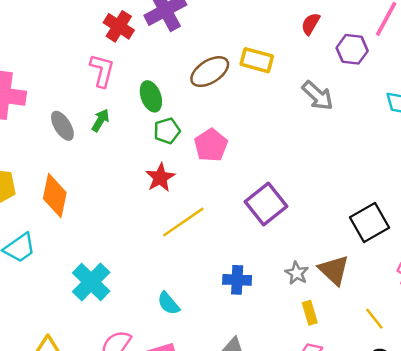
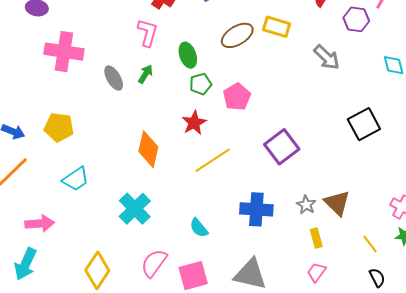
orange diamond: (55, 196) -> (148, 149), moved
black square: (369, 223) -> (364, 124), moved
blue cross: (237, 280) -> (256, 209), size x1.4

